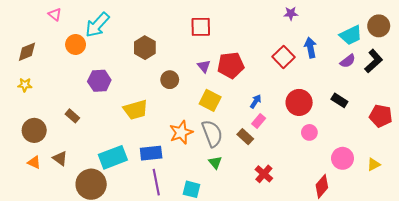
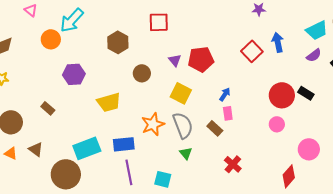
red square: (201, 27) -> (159, 22), moved
red circle: (299, 102) -> (282, 95), moved
pink rectangle: (259, 121) -> (228, 113), turned -48

